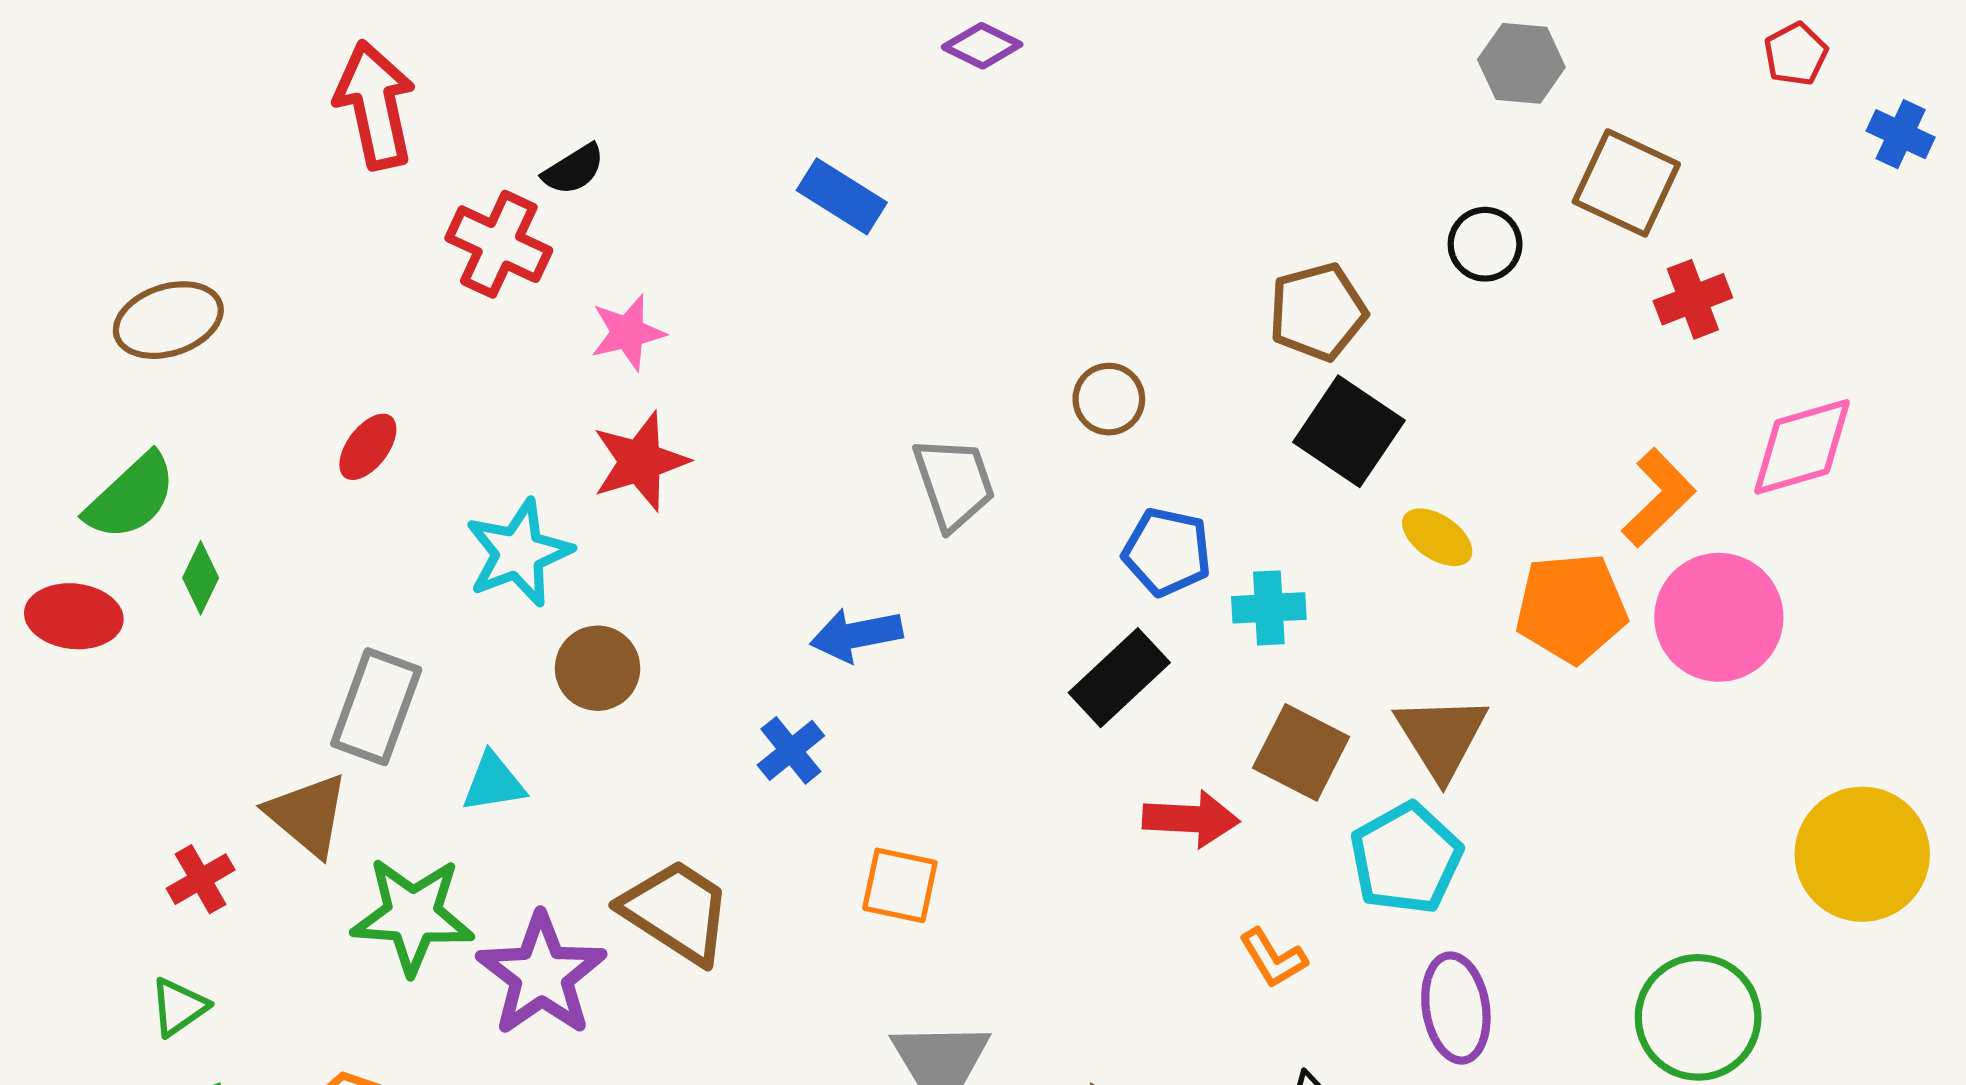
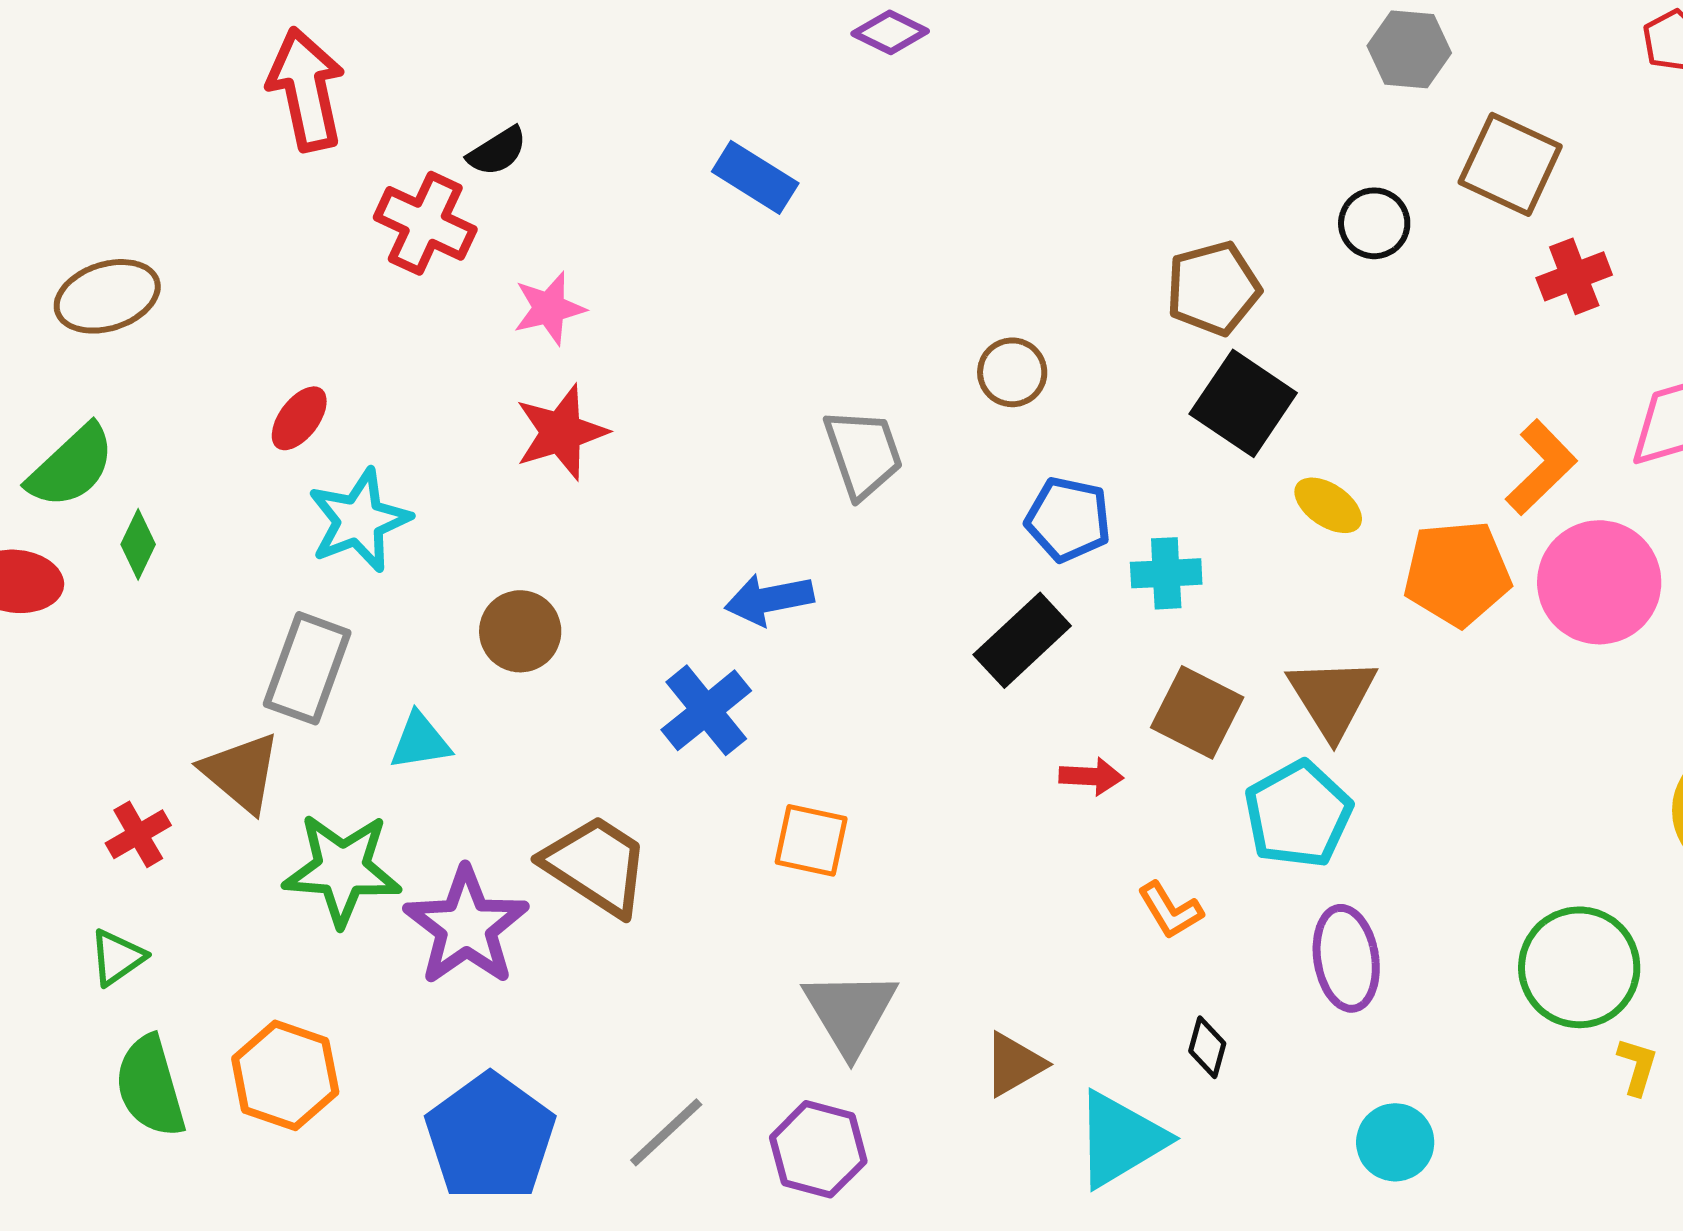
cyan star: (519, 553) -> (359, 520), moved
blue cross: (791, 750) -> (706, 710), size x1.4
red arrow: (1191, 819) -> (1091, 776), size x0.7

